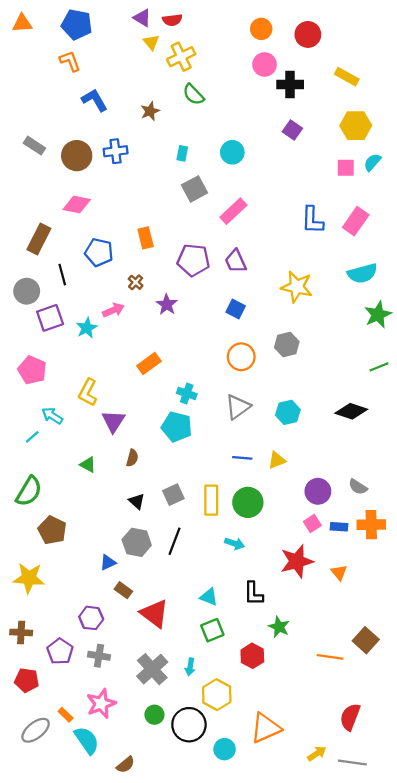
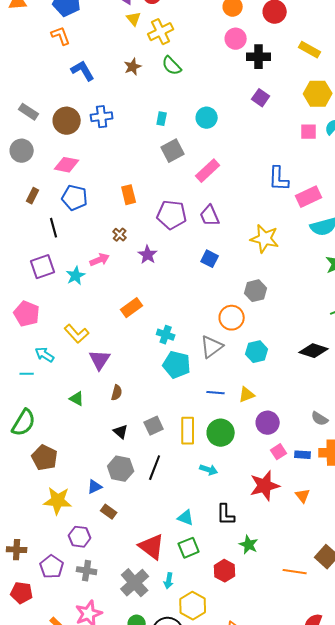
brown star: (150, 111) -> (133, 67), moved
pink rectangle: (356, 221) -> (309, 197), moved, turned 30
brown rectangle: (39, 239) -> (33, 196), size x0.6
blue pentagon: (99, 252) -> (75, 198), moved
gray circle: (27, 291) -> (22, 151), moved
orange circle: (241, 357) -> (232, 318), moved
yellow L-shape: (88, 392) -> (77, 334), turned -70
cyan pentagon: (177, 427) -> (177, 365), moved
cyan line: (32, 437) -> (27, 374), turned 40
purple circle: (318, 491) -> (268, 423), moved
yellow star: (29, 578) -> (58, 501), moved
red triangle: (154, 614) -> (152, 547), moved

